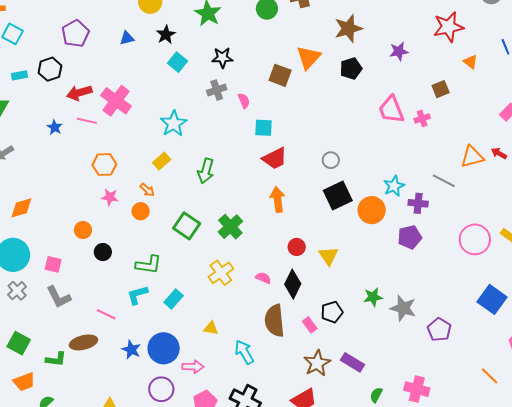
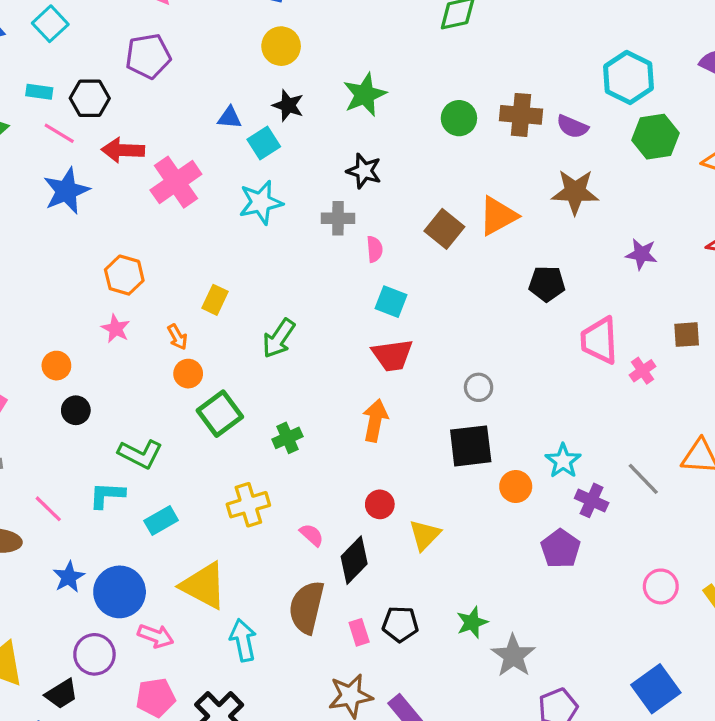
black star: (166, 35) -> (288, 105), turned 30
blue triangle: (127, 38) -> (230, 118), moved
cyan square: (178, 62) -> (264, 143), moved
black pentagon: (351, 69) -> (547, 284), moved
pink cross: (422, 118) -> (643, 371), turned -35
pink line: (87, 121) -> (59, 133), moved
cyan star: (174, 124) -> (261, 202), moved
blue star: (55, 127) -> (66, 191), size x1.8
yellow rectangle: (162, 161) -> (215, 300), turned -42
cyan star: (394, 186) -> (563, 461), turned -30
orange circle: (372, 210) -> (516, 486), size x0.7
orange circle: (141, 211) -> (188, 374), moved
green cross: (230, 227) -> (287, 438), size x0.7
purple pentagon: (410, 237) -> (561, 549), turned 30
pink circle: (475, 239) -> (661, 586), size x0.7
green star: (373, 297) -> (472, 622), turned -30
yellow triangle: (211, 328) -> (204, 586), size x2.0

